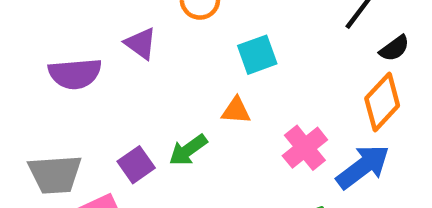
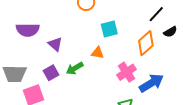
purple triangle: (141, 43) -> (55, 44), moved
orange diamond: (382, 102) -> (146, 43), moved

